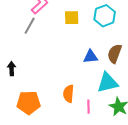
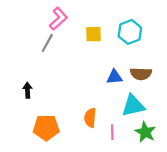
brown semicircle: (115, 54) -> (141, 74), turned -108

